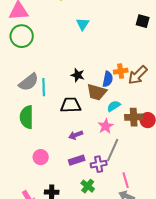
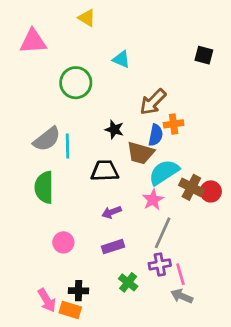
cyan triangle: (83, 24) -> (121, 59), turned -40
green circle: (22, 36) -> (76, 83), moved
brown arrow: (138, 75) -> (153, 102), moved
cyan semicircle: (114, 106) -> (164, 172), size x1.6
brown cross: (134, 117) -> (191, 187), turned 30
purple cross: (99, 164) -> (160, 264), moved

